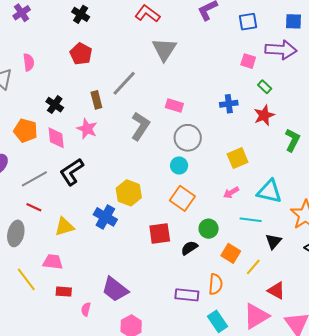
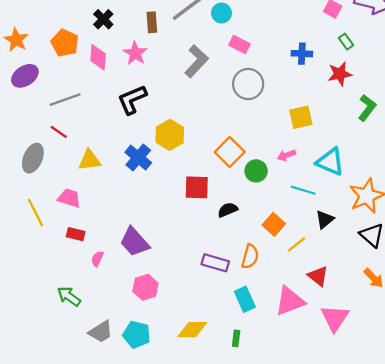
cyan circle: (179, 166) -> (221, 13), moved
black L-shape: (72, 172) -> (132, 100), moved
green circle: (209, 229) -> (256, 171), moved

